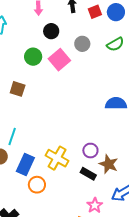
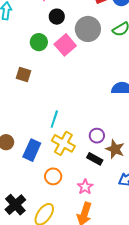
gray circle: (82, 44) -> (88, 29), size x1.6
cyan line: (12, 136) -> (54, 119), moved
orange circle: (37, 185) -> (53, 176), moved
pink star: (95, 205) -> (85, 187), moved

